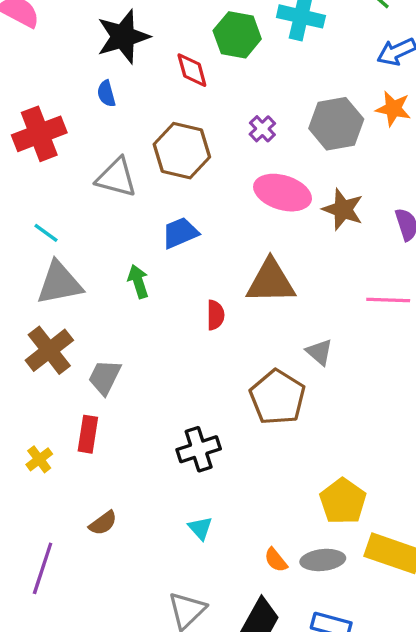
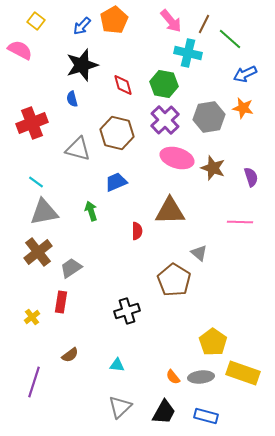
green hexagon: (237, 35) -> (164, 84), moved
purple cross: (262, 129) -> (165, 120), size x1.8
gray trapezoid: (105, 377) -> (71, 268), turned 30
cyan triangle: (200, 528) -> (117, 365), moved, turned -42

